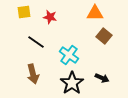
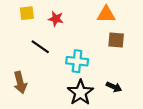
brown square: (104, 36) -> (116, 40), turned -35
cyan cross: (69, 55) -> (77, 61), turned -30
brown arrow: (33, 74) -> (20, 82), moved

